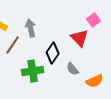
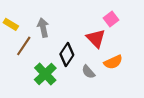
green cross: (33, 71) -> (45, 74), turned -35
orange semicircle: (95, 81) -> (113, 62), moved

